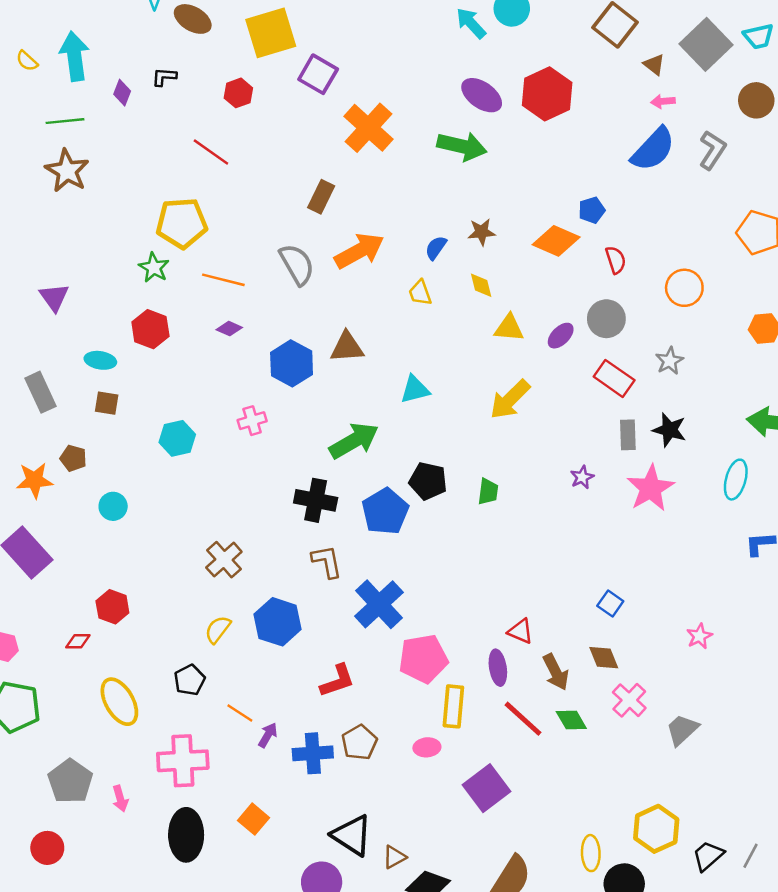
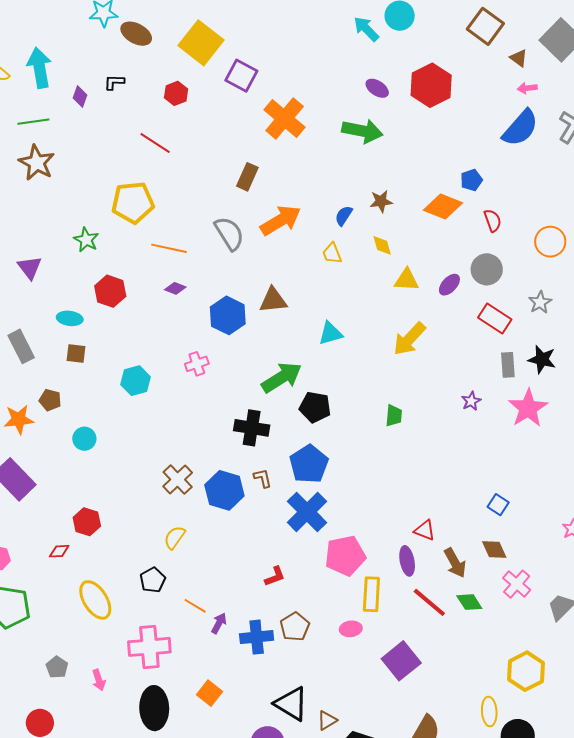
yellow square: (271, 33) -> (201, 43), turned -33
purple ellipse: (482, 95) -> (377, 88), size x0.7
green star: (154, 268) -> (86, 240), moved
black pentagon: (428, 481) -> (315, 407), moved
blue pentagon: (385, 511) -> (309, 464), moved
brown L-shape: (327, 562) -> (263, 478), size x0.7
blue hexagon: (278, 622) -> (224, 490), moved
red L-shape: (337, 681) -> (275, 576), size x0.7
gray pentagon: (70, 781) -> (57, 667), size x0.6
yellow hexagon: (656, 829) -> (526, 671), moved

